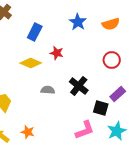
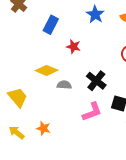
yellow diamond: (31, 63) -> (47, 70), moved
pink L-shape: (85, 130) -> (92, 112), moved

